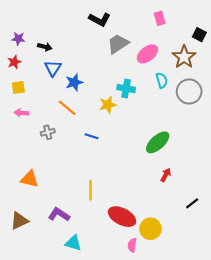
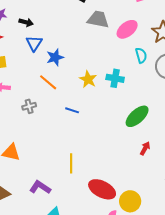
gray trapezoid: (118, 44) -> (98, 19), turned 45
cyan cross: (126, 88) -> (115, 78), moved
yellow star: (108, 105) -> (88, 79), turned -30

